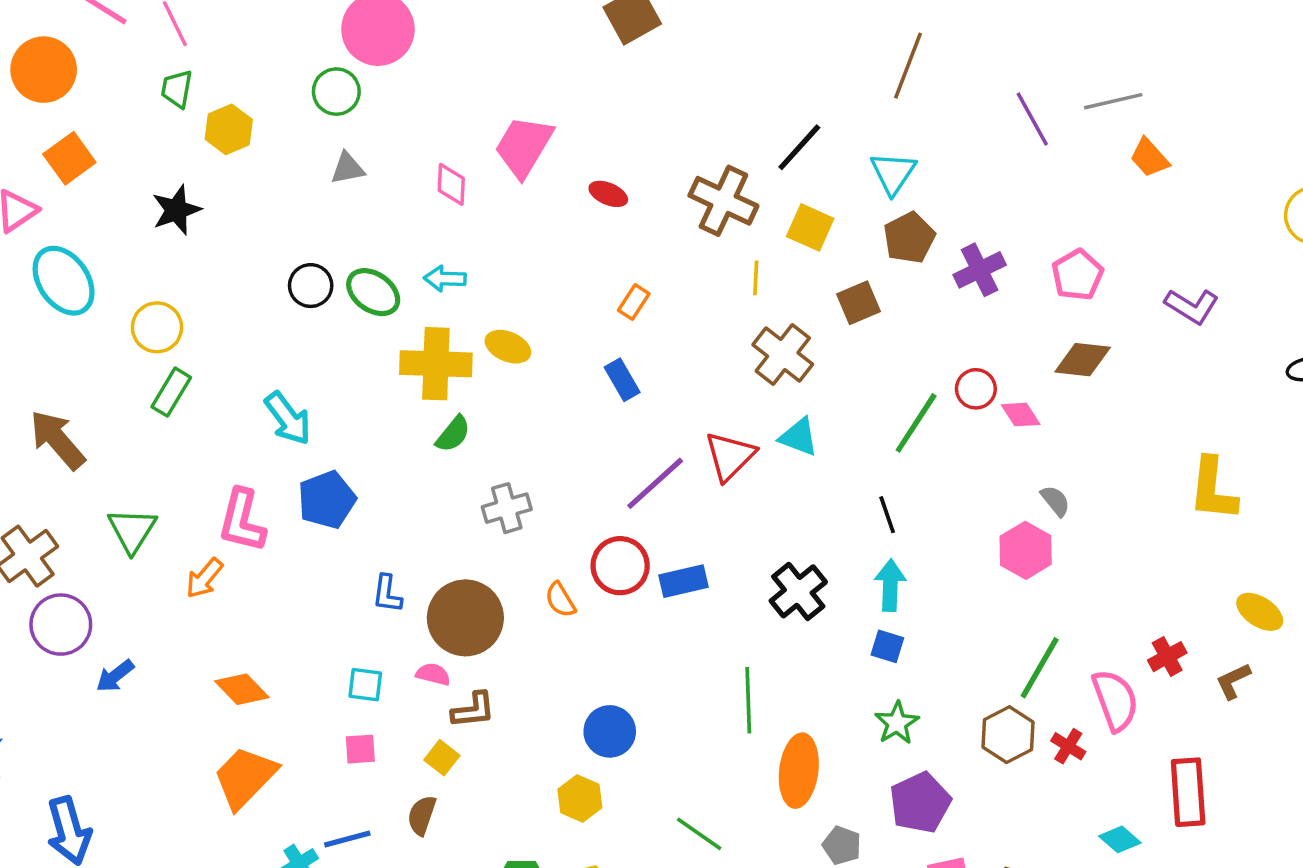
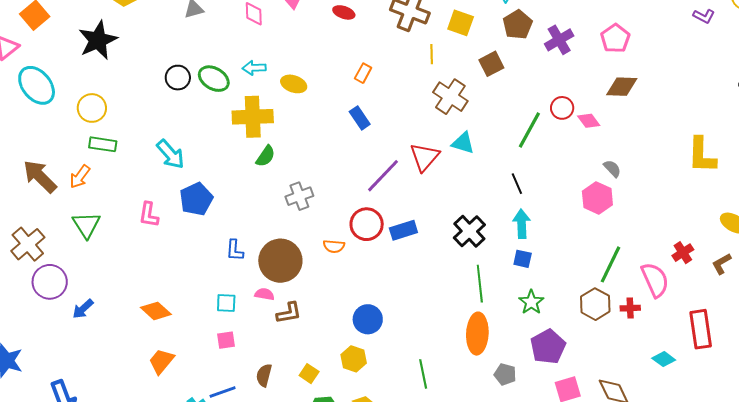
black star: (176, 210) -> (98, 40), size x1.4
purple L-shape: (1192, 306) -> (704, 16), moved, size x0.7
yellow ellipse: (508, 347) -> (294, 84), moved
green rectangle: (171, 392) -> (103, 144), turned 72
pink L-shape: (242, 521) -> (149, 215), size x0.7
orange arrow: (204, 578) -> (80, 177), moved
orange semicircle: (560, 600) -> (334, 246), turned -50
green line: (748, 700) -> (480, 284), moved
red cross: (1068, 746) -> (630, 308), turned -30
yellow square: (442, 758) -> (309, 374), moved
orange trapezoid: (245, 777) -> (161, 361), size x0.7
green line: (699, 834) -> (423, 374), turned 48

